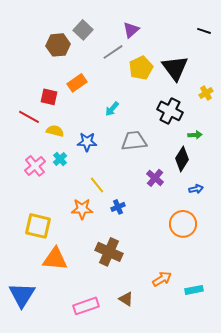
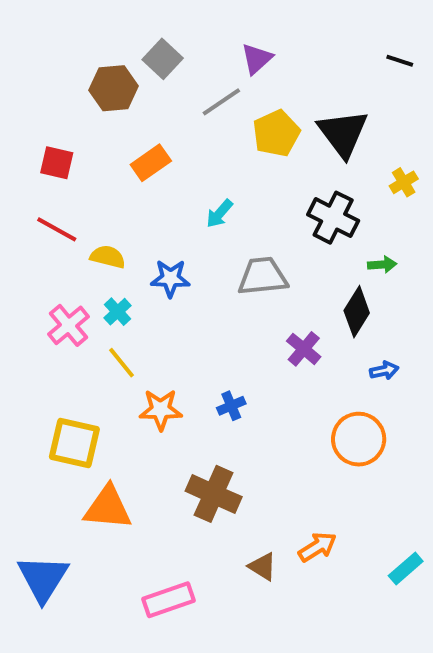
red square: (49, 97) -> (57, 163), moved
yellow line: (97, 185) -> (121, 363), moved
cyan rectangle: (194, 290) -> (406, 568), moved, turned -30
brown triangle: (126, 299) -> (263, 566), moved

